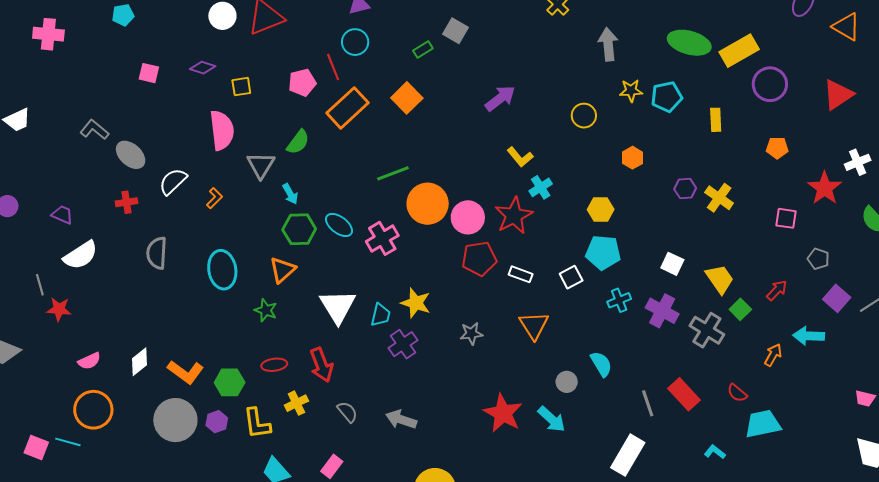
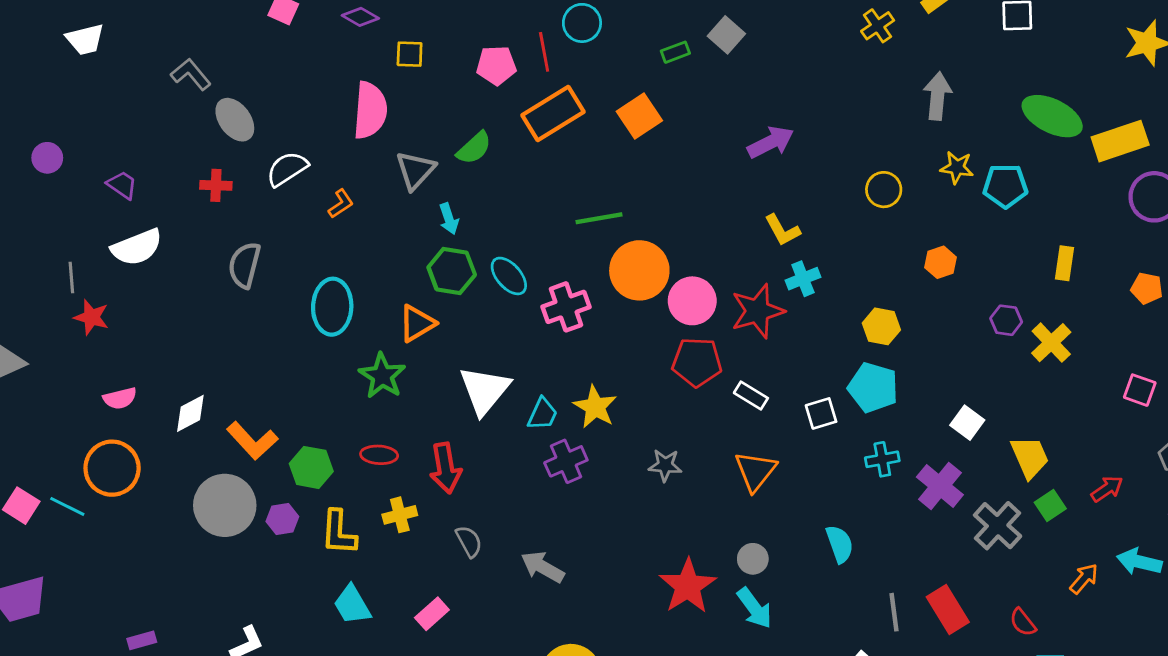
yellow rectangle: (716, 120) -> (1064, 263), moved
green star: (266, 310) -> (382, 376), size x1.4
gray circle: (567, 382) -> (753, 559), moved

